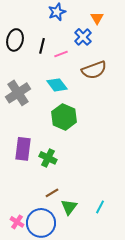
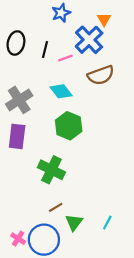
blue cross: (83, 37) -> (89, 40), size x1.5
purple rectangle: (23, 149) -> (17, 136), moved
green cross: (48, 158) -> (51, 170), size x1.4

